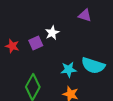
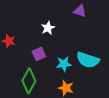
purple square: (36, 43) -> (39, 54), moved

